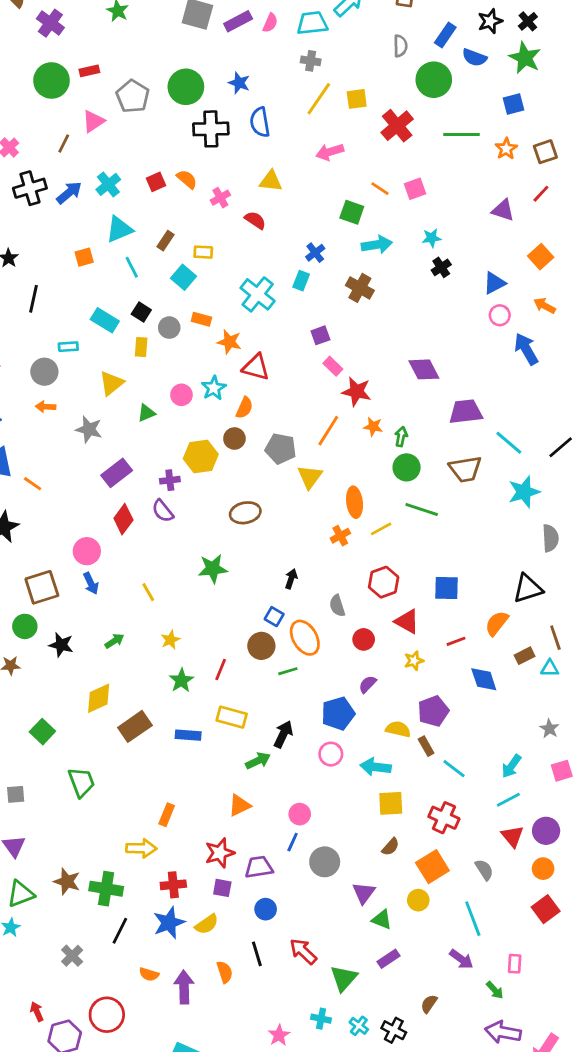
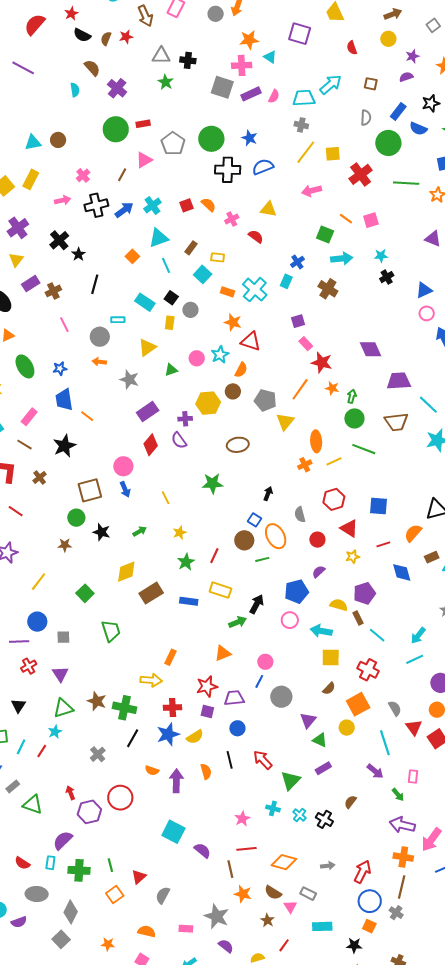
blue semicircle: (260, 122) -> (263, 167), turned 75
orange square: (84, 257) -> (132, 256), turned -32
orange rectangle: (201, 319) -> (228, 292), moved
red triangle: (512, 836) -> (414, 727), moved

